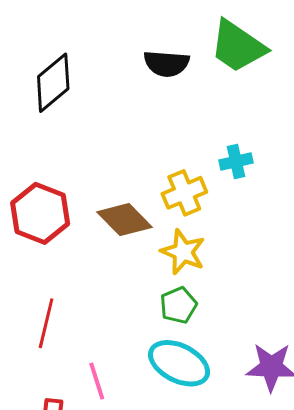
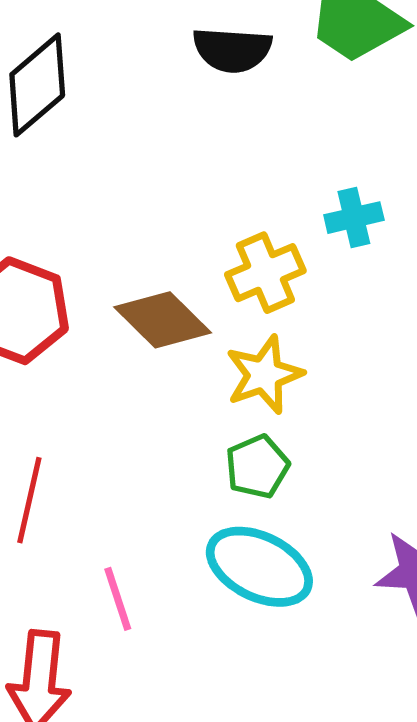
yellow star: (183, 252) -> (264, 375), turned 30

